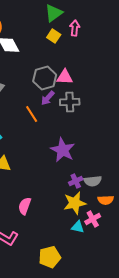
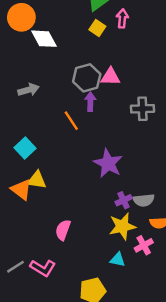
purple arrow: (48, 98) -> (90, 102), turned 140
gray cross: (70, 102) -> (143, 109), moved
cyan triangle: (78, 227) -> (118, 260), moved

